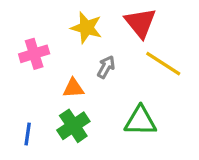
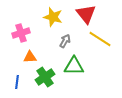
orange triangle: (73, 88) -> (30, 57), moved
green triangle: (140, 121) -> (74, 66), moved

